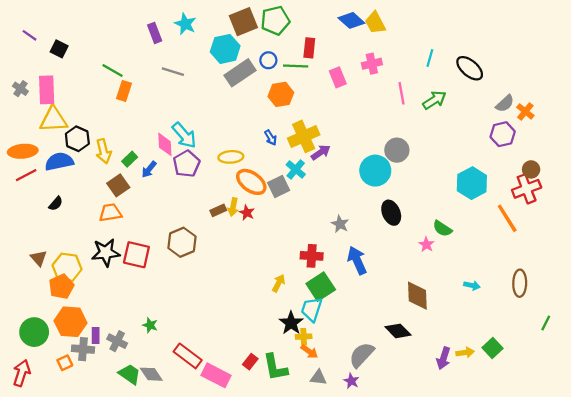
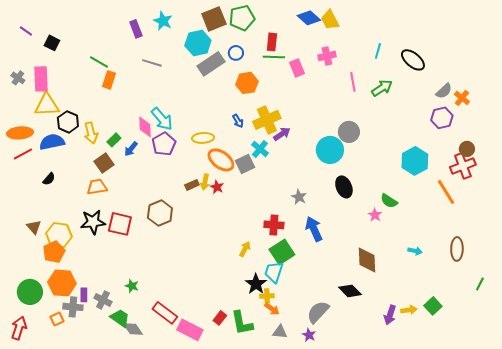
green line: (296, 66) -> (274, 57), moved
green trapezoid: (130, 374) -> (120, 318), moved

